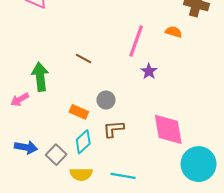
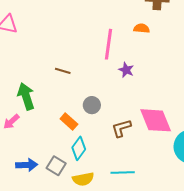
orange rectangle: (79, 112) -> (69, 122), turned 30
brown L-shape: (114, 129) -> (121, 128), moved

